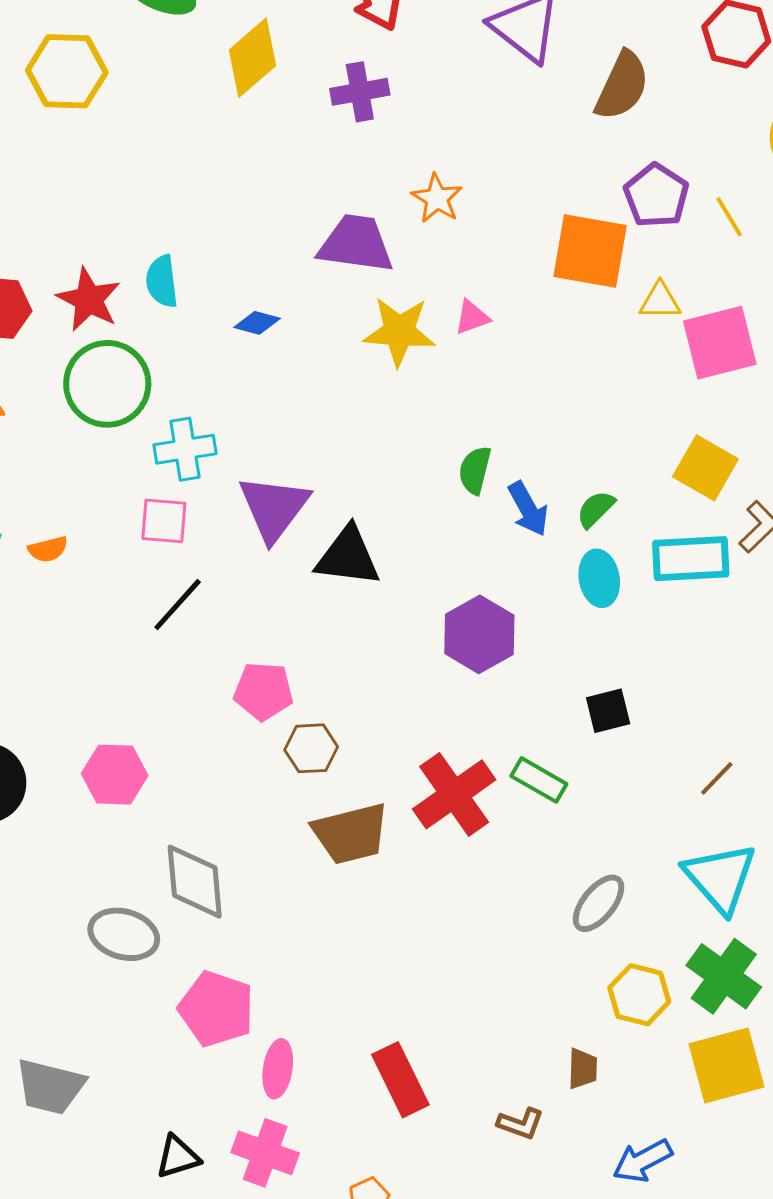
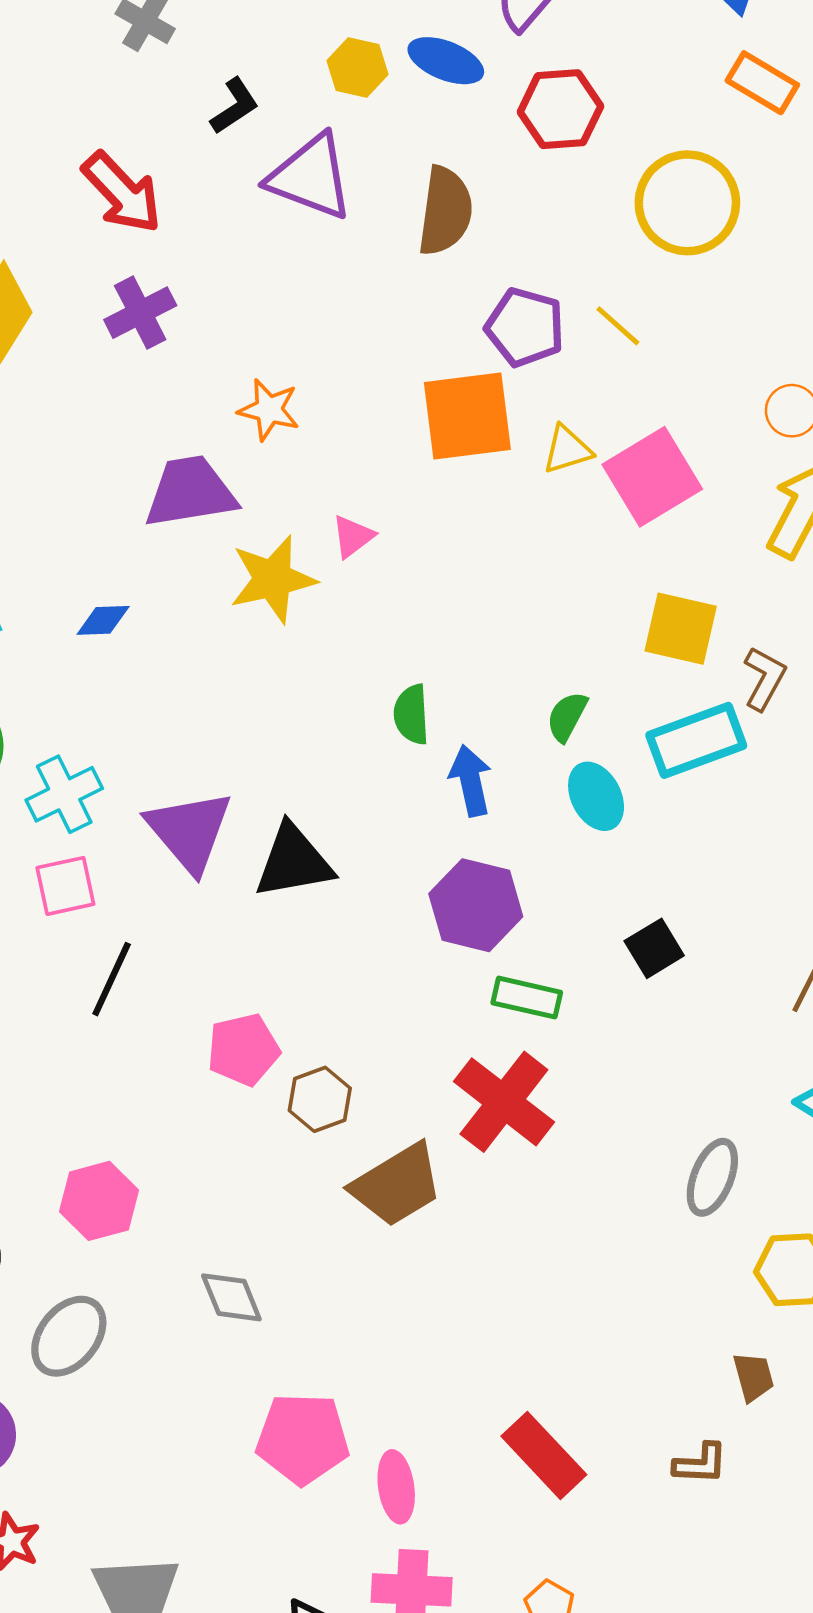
blue arrow: (528, 509) -> (471, 781), moved, turned -146
green rectangle: (539, 780) -> (527, 998), moved
gray diamond: (195, 882) -> (231, 1297), size x0.7
gray ellipse: (124, 934) -> (69, 1336), moved, turned -50

